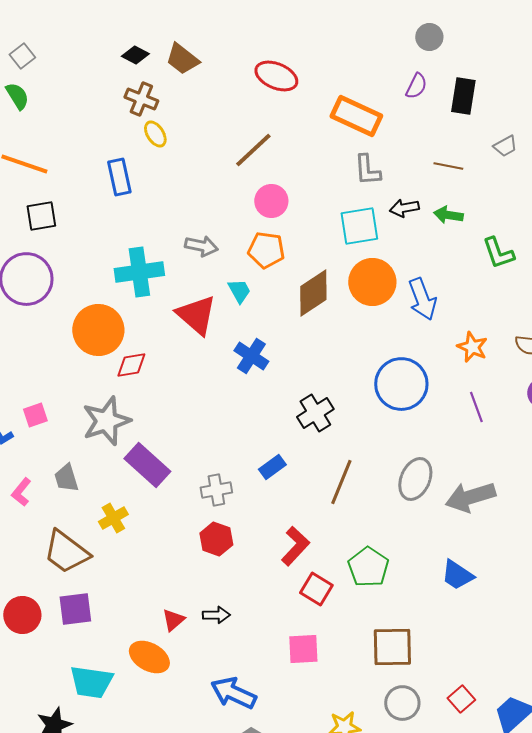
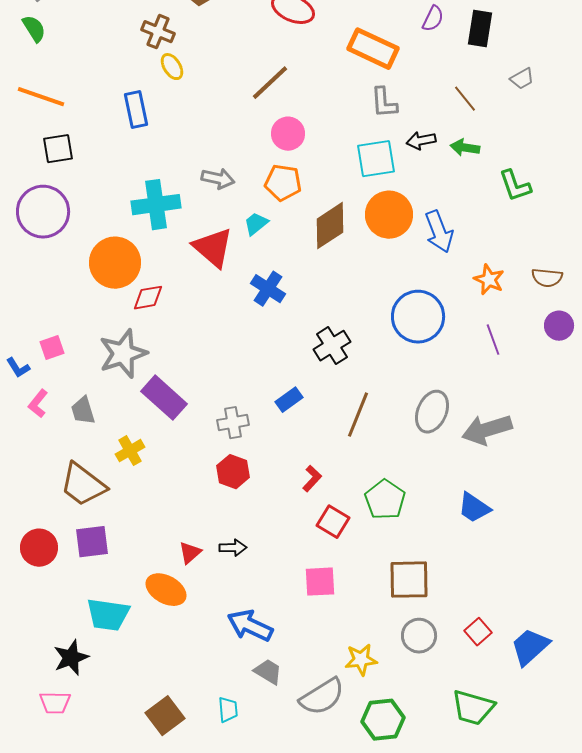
brown line: (448, 166) -> (465, 99), turned 40
cyan trapezoid: (239, 291) -> (256, 224), turned -100
pink L-shape: (21, 492) -> (38, 404), moved
red L-shape: (295, 546) -> (312, 479), size x0.7

